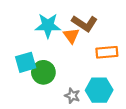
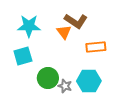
cyan star: (48, 26) -> (29, 26), moved
green circle: (43, 72) -> (48, 78), moved

